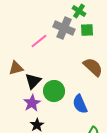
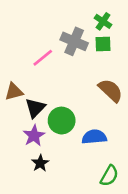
green cross: (79, 11) -> (103, 21), moved
blue semicircle: (80, 104) -> (94, 137), turned 108

